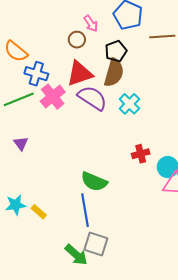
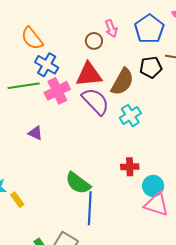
black pentagon: (116, 51) -> (151, 67), moved
purple triangle: (21, 143) -> (35, 133), moved, turned -42
blue line: (85, 210) -> (90, 208), moved

